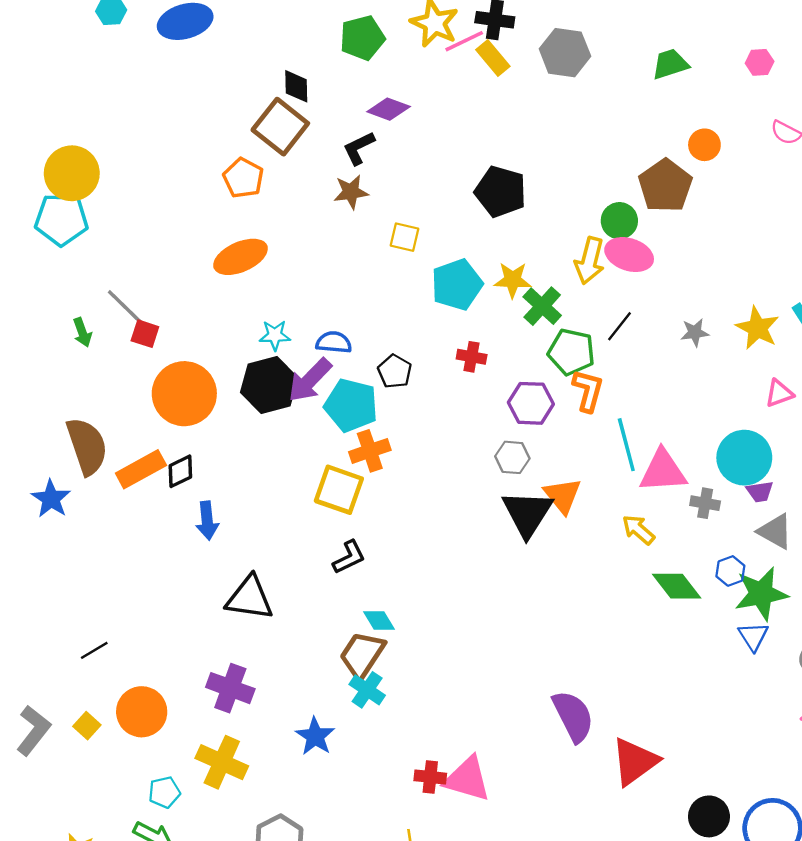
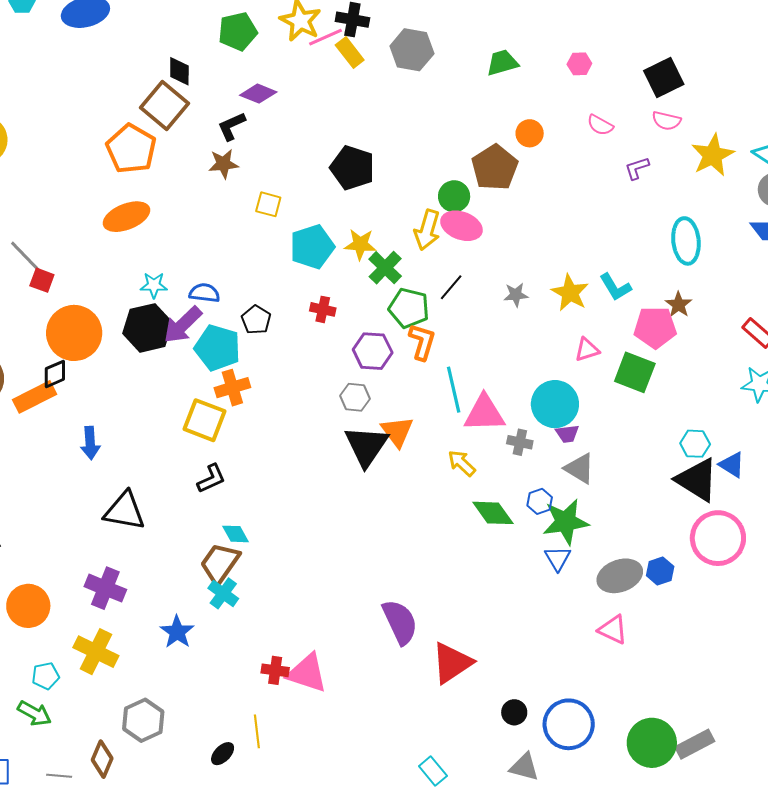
orange pentagon: (243, 178) -> (131, 149), size x1.4
black diamond: (180, 471) -> (55, 374), moved
black circle: (709, 816) -> (514, 712), size x0.7

